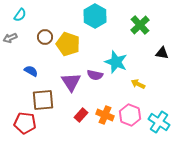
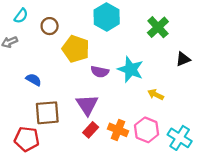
brown circle: (45, 37) -> (50, 26), moved
black triangle: (162, 53) -> (183, 59), turned -32
purple semicircle: (95, 75) -> (100, 72), moved
purple triangle: (71, 82) -> (87, 105), moved

